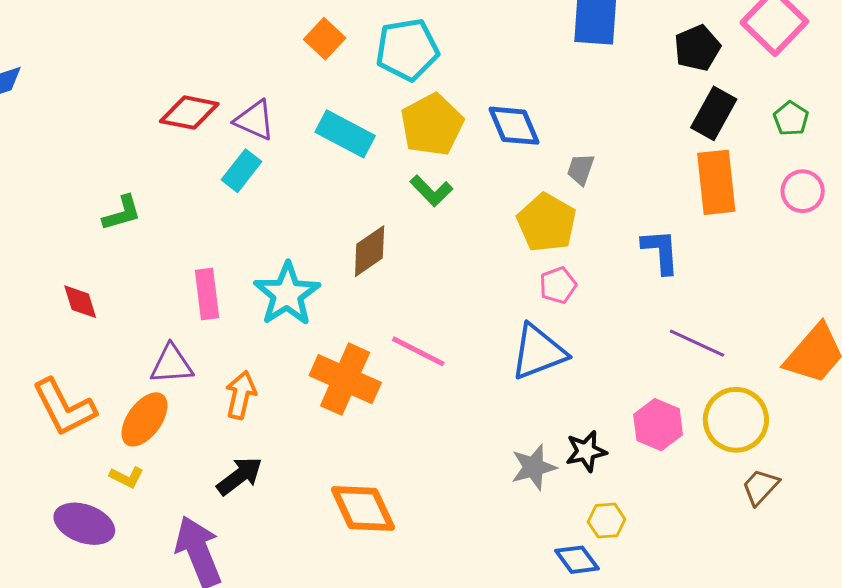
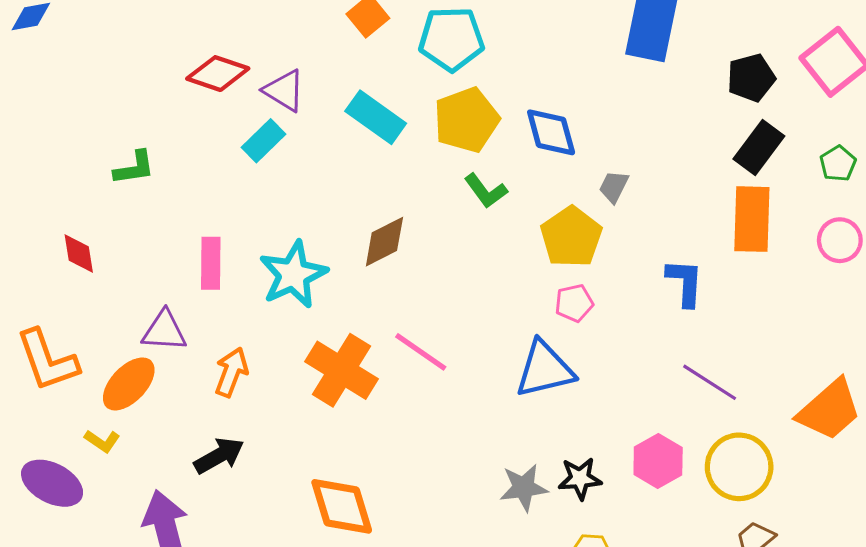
green L-shape: (431, 191) -> (486, 191), moved

